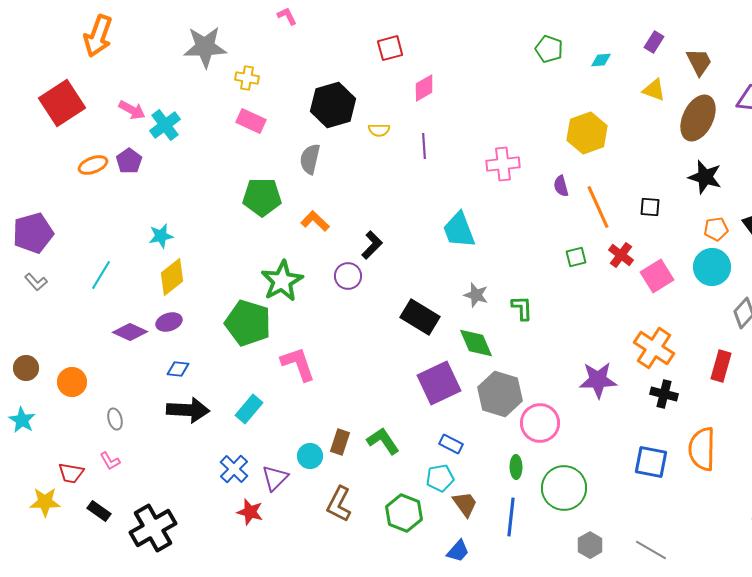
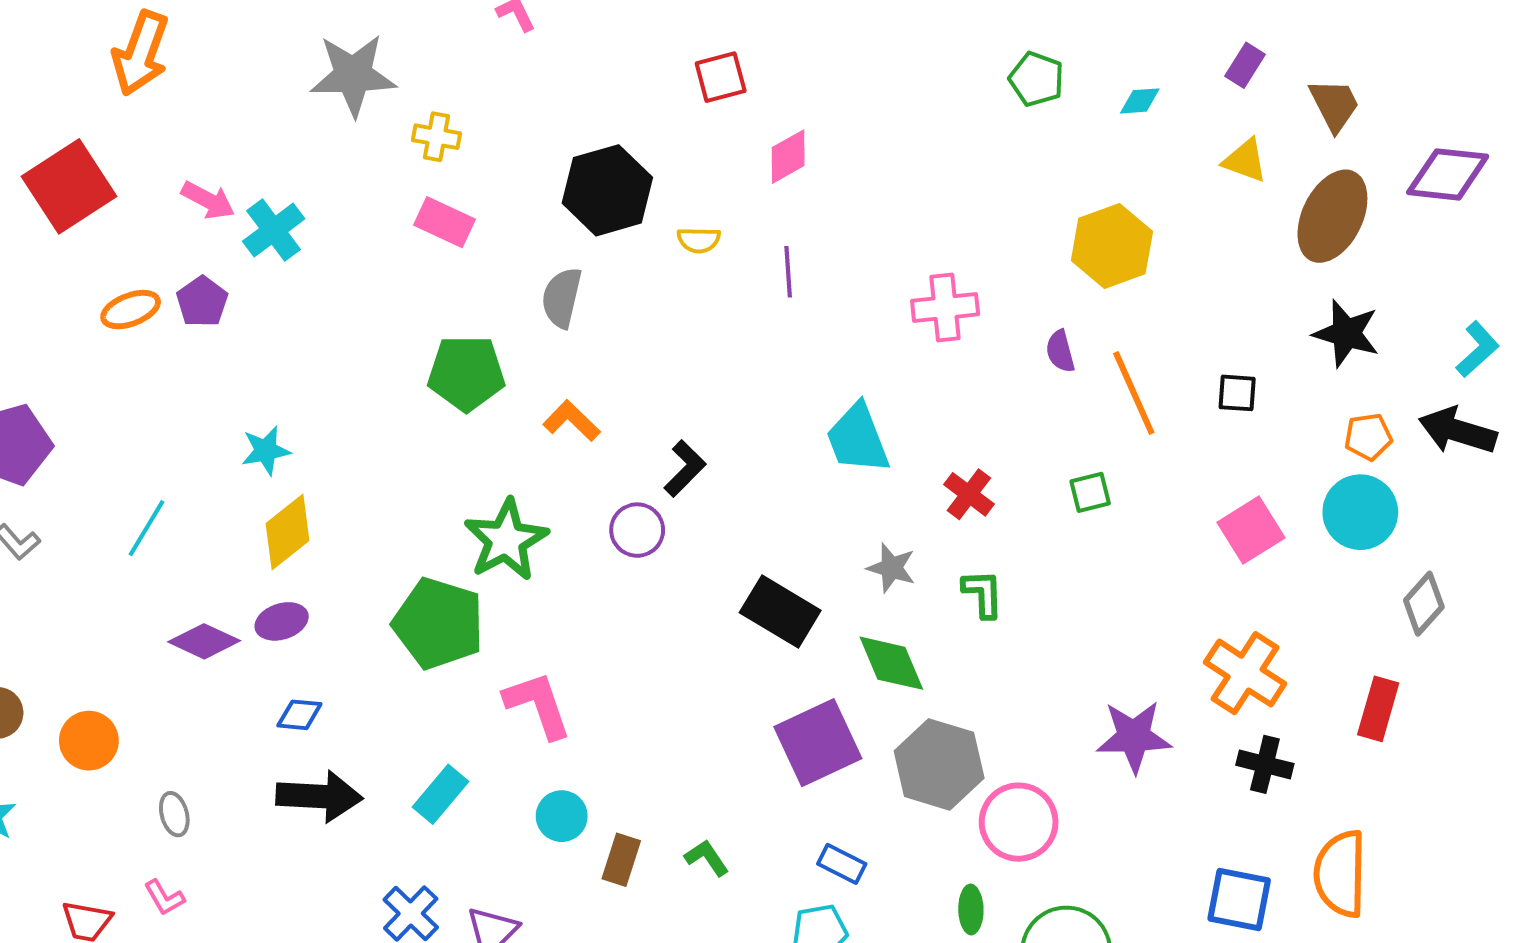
red cross: (621, 255) -> (969, 494), moved
green L-shape: (383, 441) -> (707, 858), size x0.7
cyan circle: (310, 456) -> (562, 816), moved

